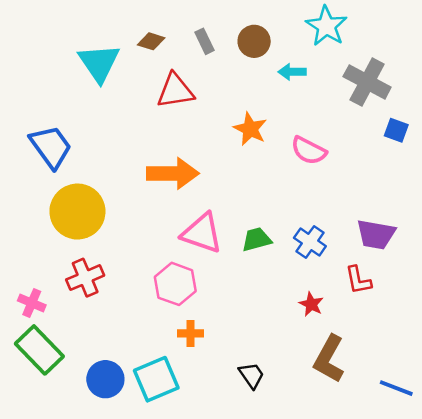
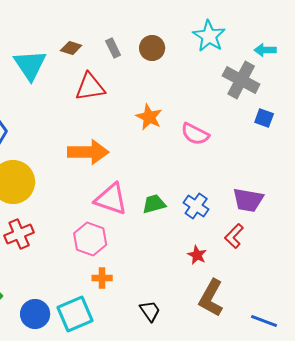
cyan arrow: (292, 72) -> (265, 50), moved
red L-shape: (358, 280) -> (234, 236), turned 55

